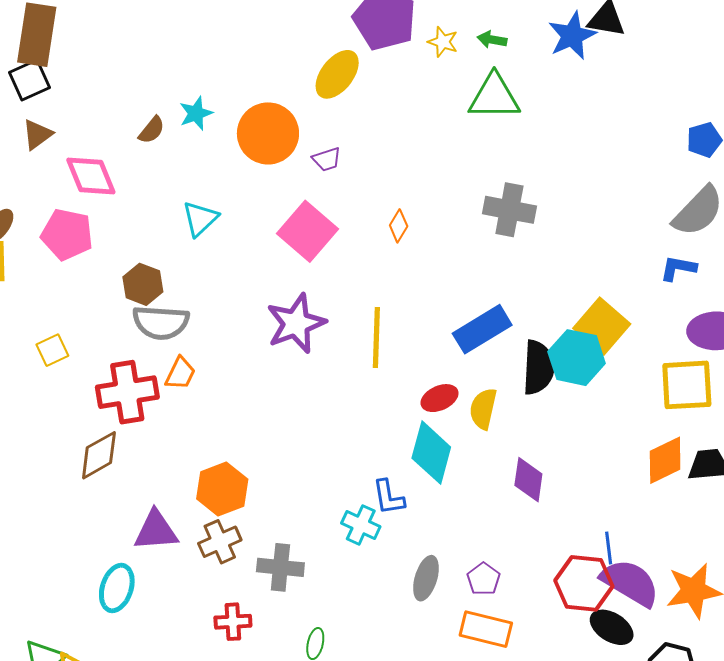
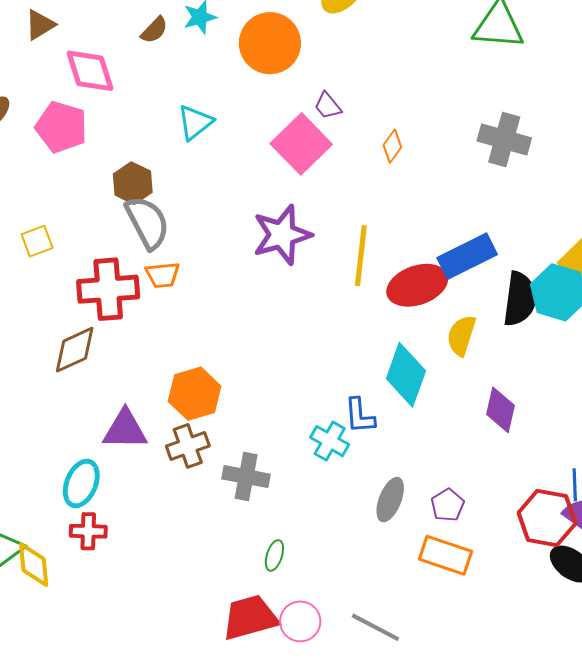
purple trapezoid: (327, 159) -> (328, 106), moved, turned 64
gray semicircle: (161, 322) -> (147, 222), turned -126
orange trapezoid: (180, 373) -> (163, 275), turned 54
red ellipse: (440, 398) -> (417, 285), moved, size x1.6
red cross: (233, 622) -> (88, 531), moved

